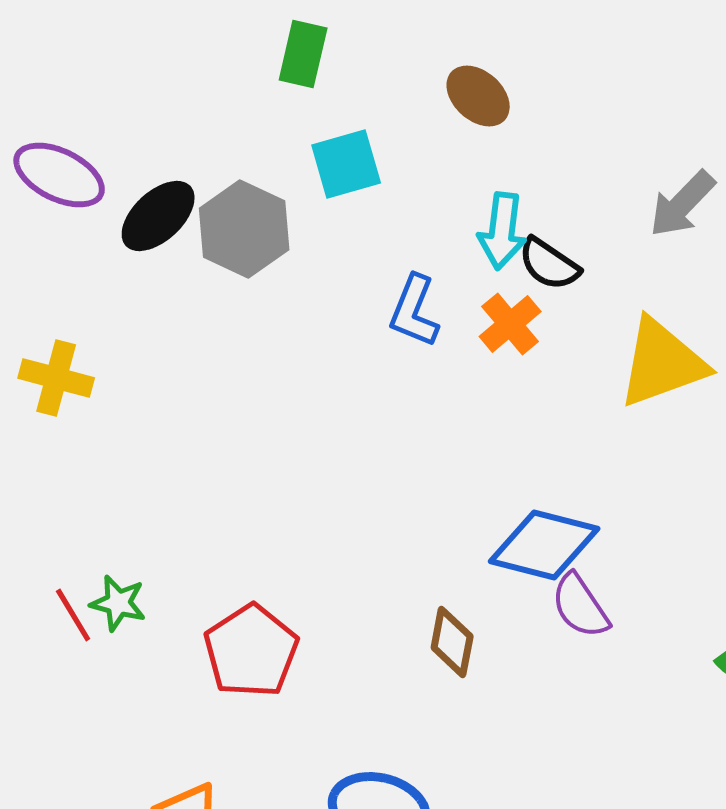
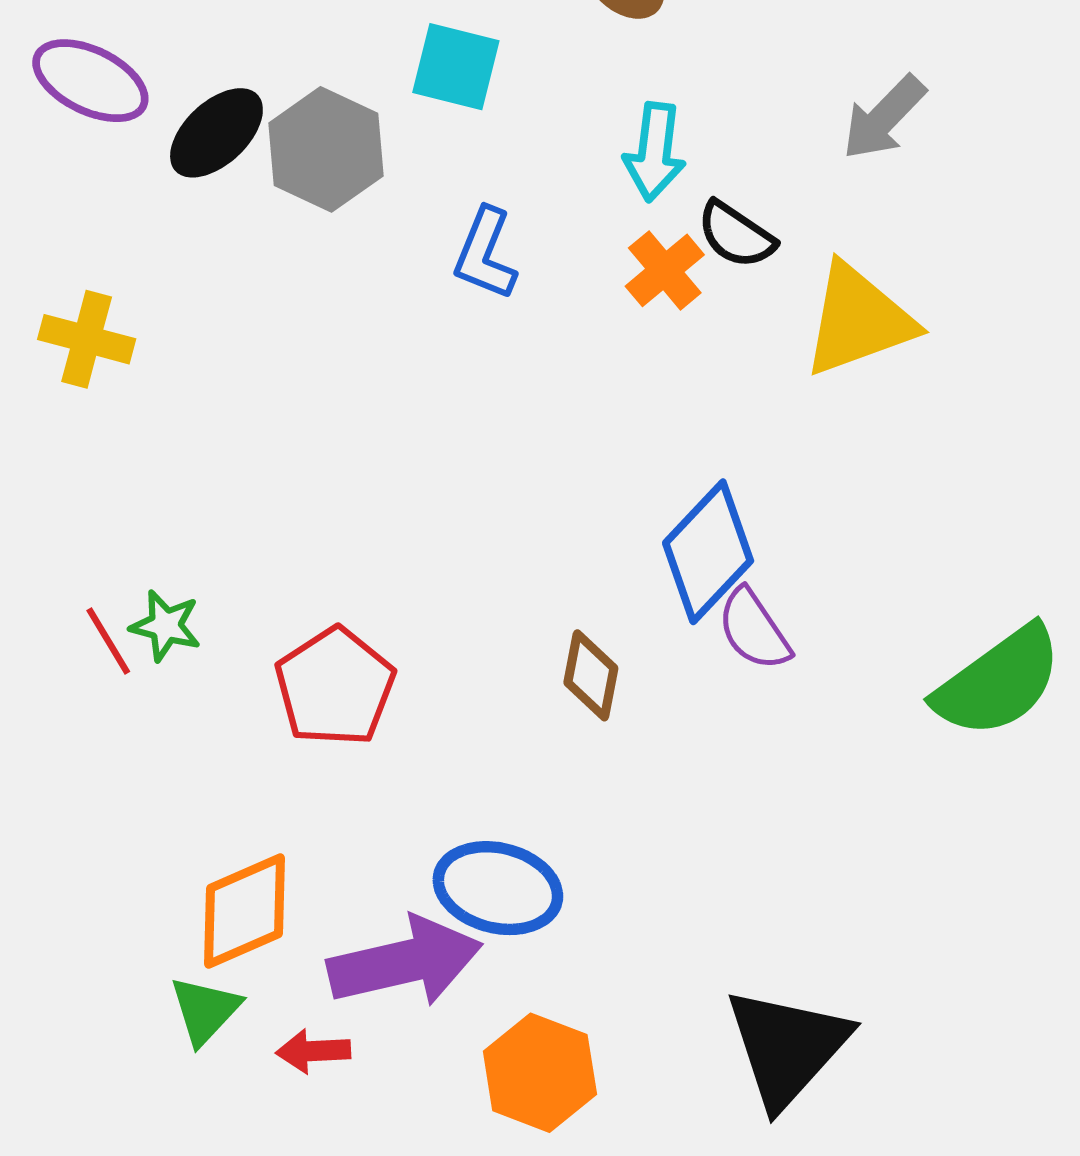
cyan square: (346, 164) -> (456, 67), turned 30
black semicircle: (549, 264) -> (736, 235), moved
blue L-shape: (414, 311) -> (485, 254), moved
blue diamond: (544, 545) -> (708, 552), turned -61

